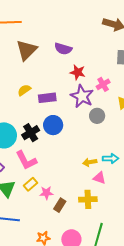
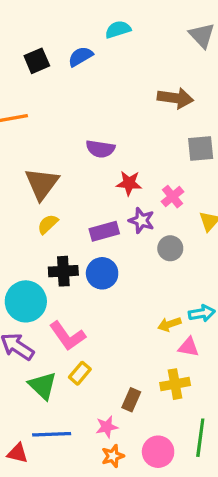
brown triangle: (27, 50) -> (42, 184), moved
purple star: (82, 96) -> (142, 220), size x0.7
purple rectangle: (47, 98) -> (104, 231), moved
black cross: (31, 133) -> (63, 271), moved, turned 36
pink star: (46, 193) -> (107, 427), moved

